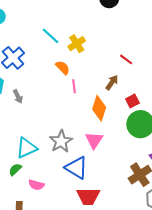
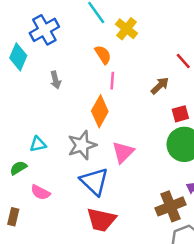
yellow cross: (77, 44) -> (126, 29), turned -30
gray arrow: (18, 97) -> (56, 80), moved
orange diamond: (99, 108) -> (100, 111), moved
cyan triangle: (27, 148) -> (38, 144), size x0.6

